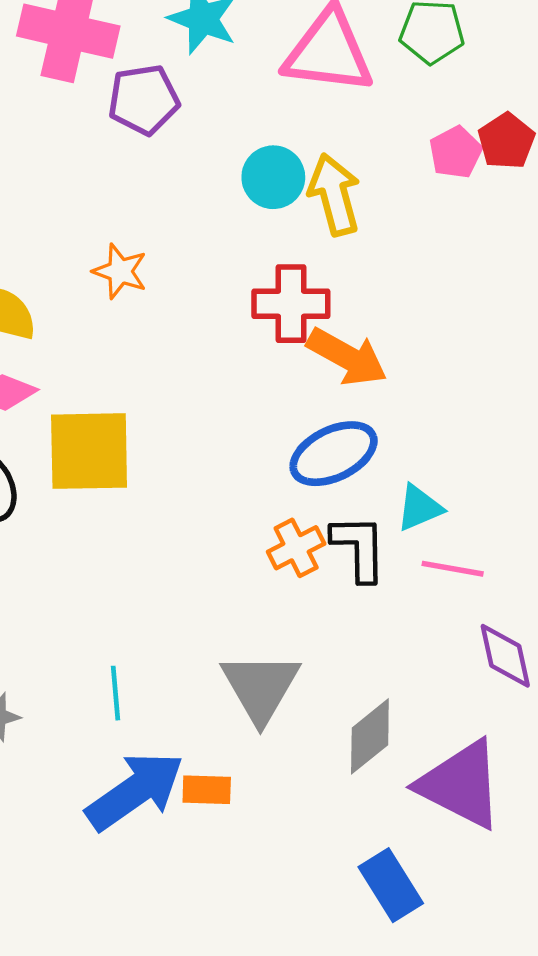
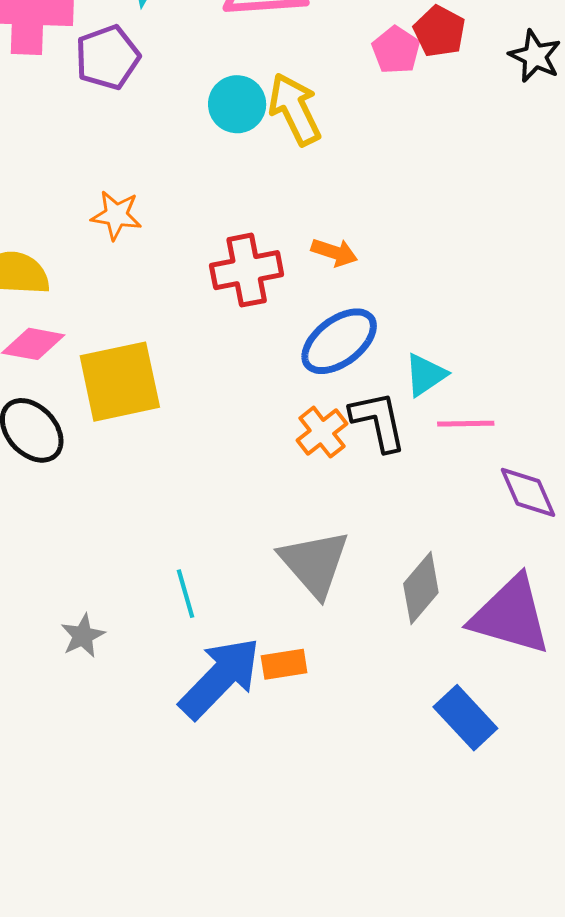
red cross: (291, 304) -> (247, 270), moved
orange arrow: (347, 357) -> (334, 252), size x0.6

